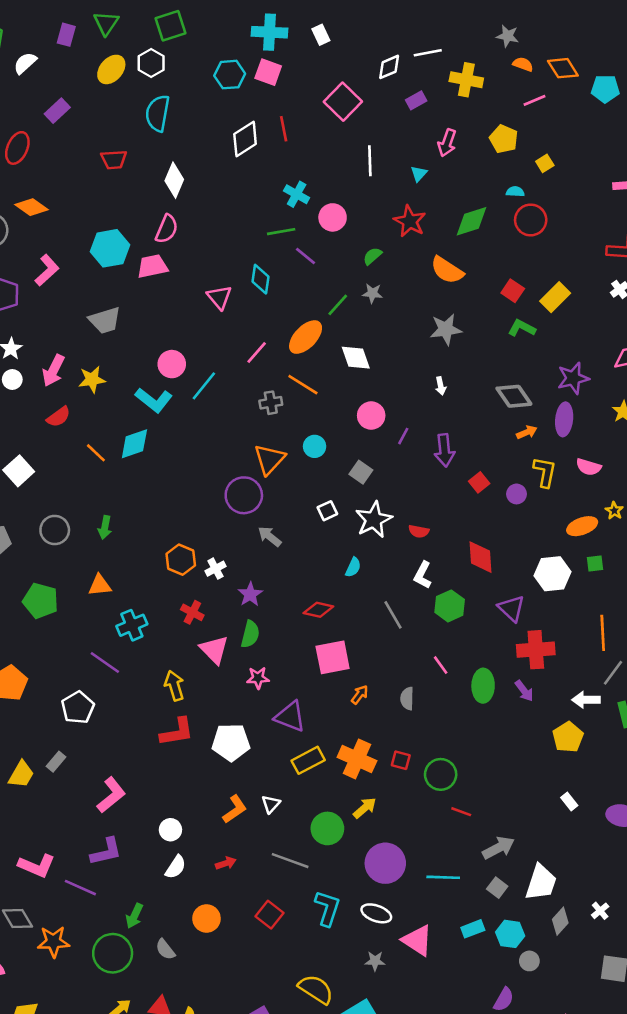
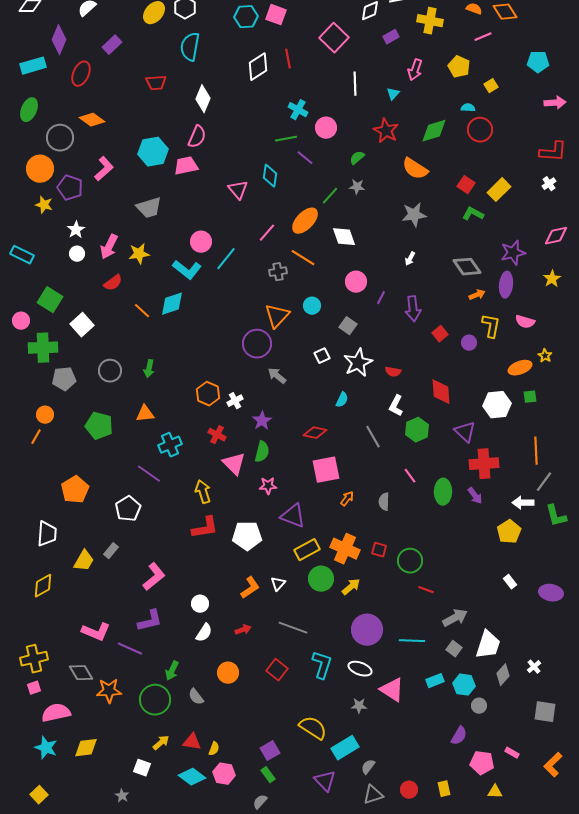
cyan pentagon: (605, 89) -> (538, 62), moved
white arrow: (441, 386) -> (410, 259), turned 40
green circle: (327, 828) -> (321, 579), moved

